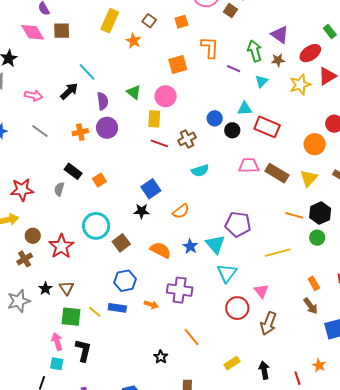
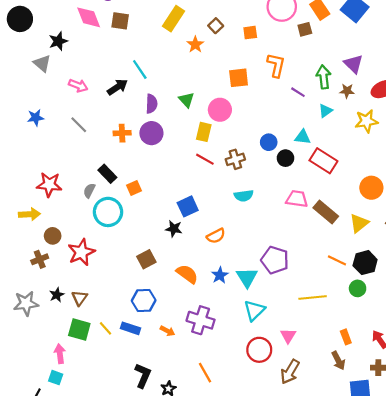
brown square: (230, 11) -> (305, 29), turned 32
cyan circle: (96, 226) -> (108, 212), moved
black L-shape: (83, 350) -> (143, 376), moved

